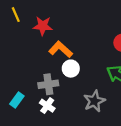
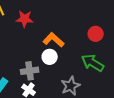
orange L-shape: (61, 49) -> (54, 40), moved

